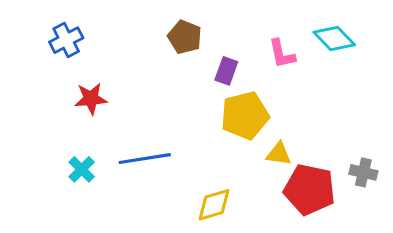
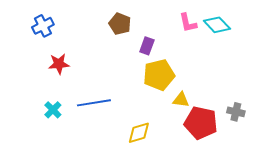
pink L-shape: (282, 54) -> (188, 23), moved

